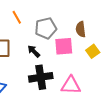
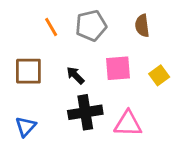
gray pentagon: (46, 28) -> (91, 26), moved
brown semicircle: (81, 29) -> (142, 26), moved

